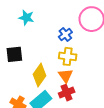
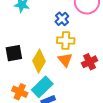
black square: (14, 54) -> (14, 53), moved
red cross: (67, 93) -> (90, 62), moved

